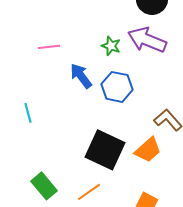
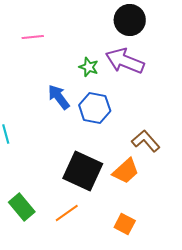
pink line: (49, 47) -> (33, 37), moved

